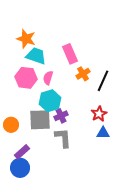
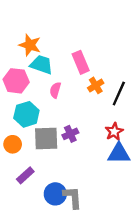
pink hexagon: (26, 78) -> (16, 81), moved
cyan hexagon: (50, 101) -> (26, 114), moved
blue triangle: (103, 133) -> (119, 154), size x1.5
gray L-shape: (63, 138) -> (73, 197), moved
blue circle: (20, 168) -> (55, 194), moved

